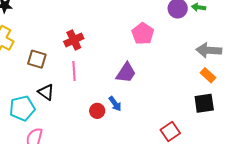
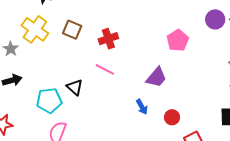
brown square: (37, 59) -> (72, 30), moved
pink line: (74, 71) -> (105, 69), turned -66
red circle: (97, 111) -> (172, 117), moved

